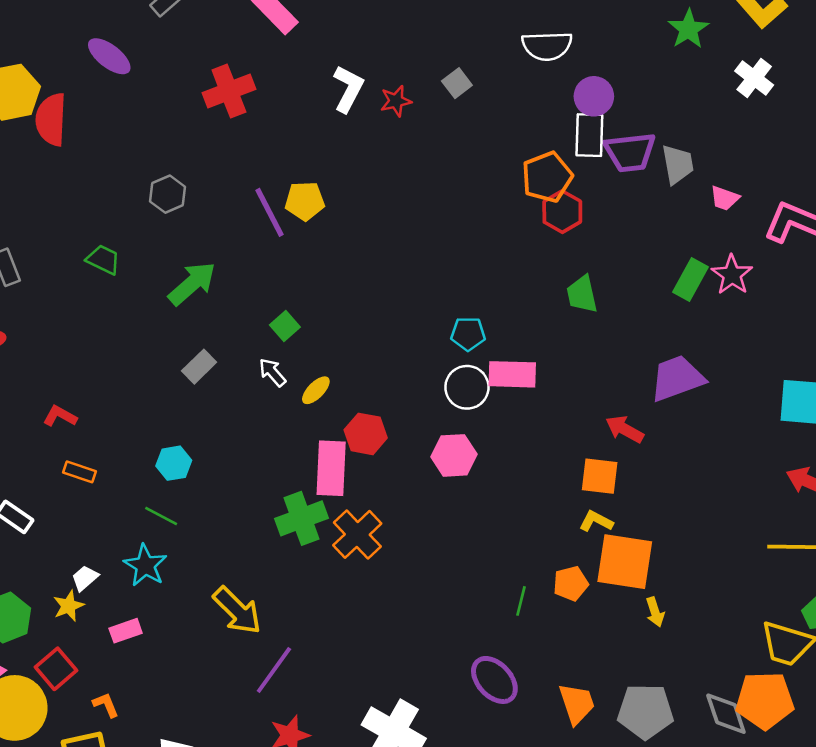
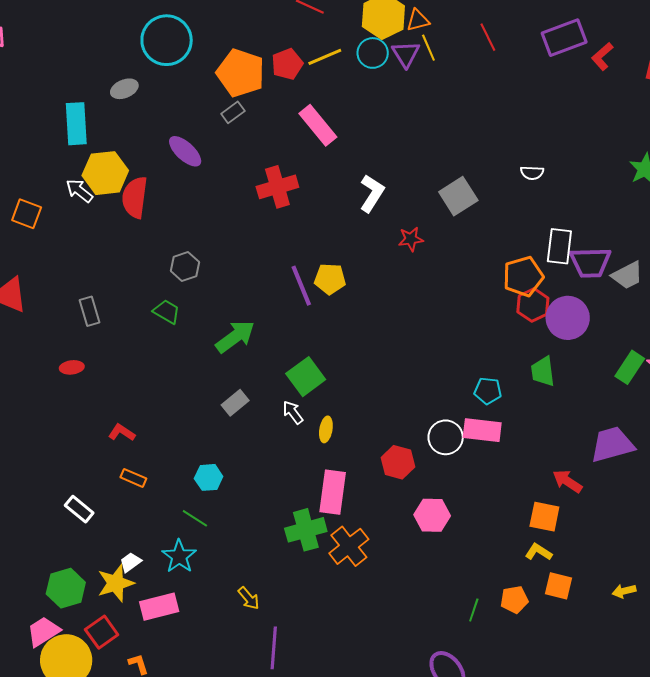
white semicircle: (547, 46) -> (532, 173), size x0.6
gray square: (457, 83) -> (458, 196), size x1.6
purple circle: (594, 96) -> (568, 318), moved, size x1.4
red star: (396, 101) -> (411, 239), moved
gray trapezoid: (678, 164) -> (627, 275), turned 68
gray hexagon: (168, 194) -> (185, 266), moved
green square: (285, 326) -> (306, 377), size x1.6
cyan pentagon: (468, 334) -> (488, 391), moved
yellow ellipse: (316, 390) -> (326, 429), turned -40
red hexagon: (366, 434) -> (398, 462), moved
pink hexagon: (454, 455) -> (432, 515), moved
orange square: (625, 562) -> (559, 586), size x0.6
yellow star: (68, 606) -> (116, 583), size x1.5
yellow arrow: (237, 611) -> (249, 598), size x0.6
yellow arrow: (655, 612) -> (624, 591), moved, turned 90
pink rectangle: (126, 631) -> (159, 607), size x1.5
purple line: (274, 670) -> (274, 648), turned -36

